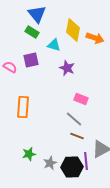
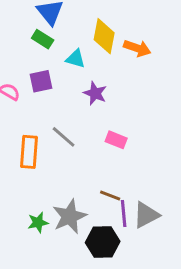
gray line: (74, 119) -> (64, 137), moved
purple line: (86, 161) -> (124, 213), moved
gray star: (50, 163) -> (70, 216), moved, size x1.6

